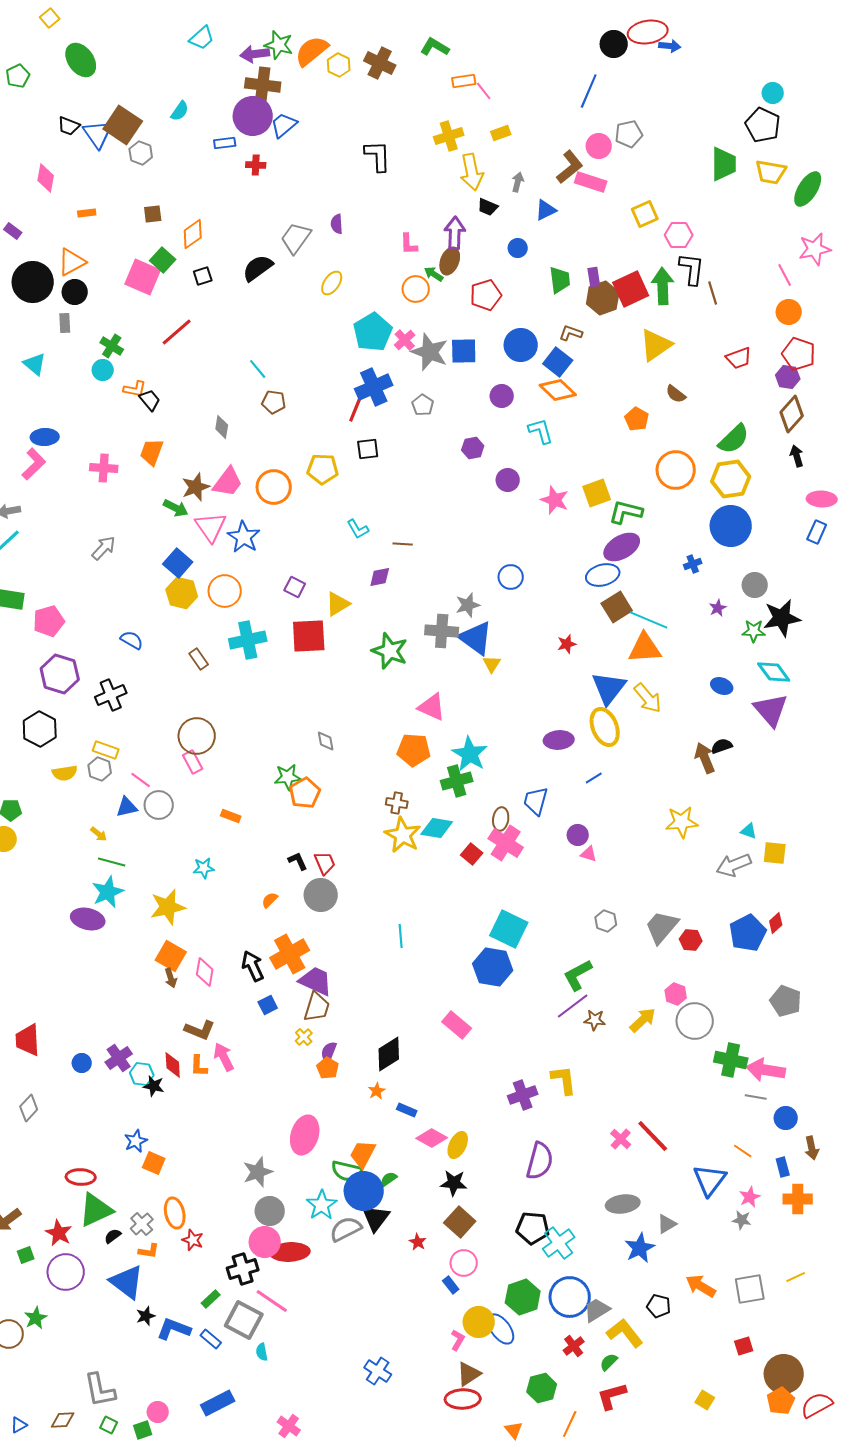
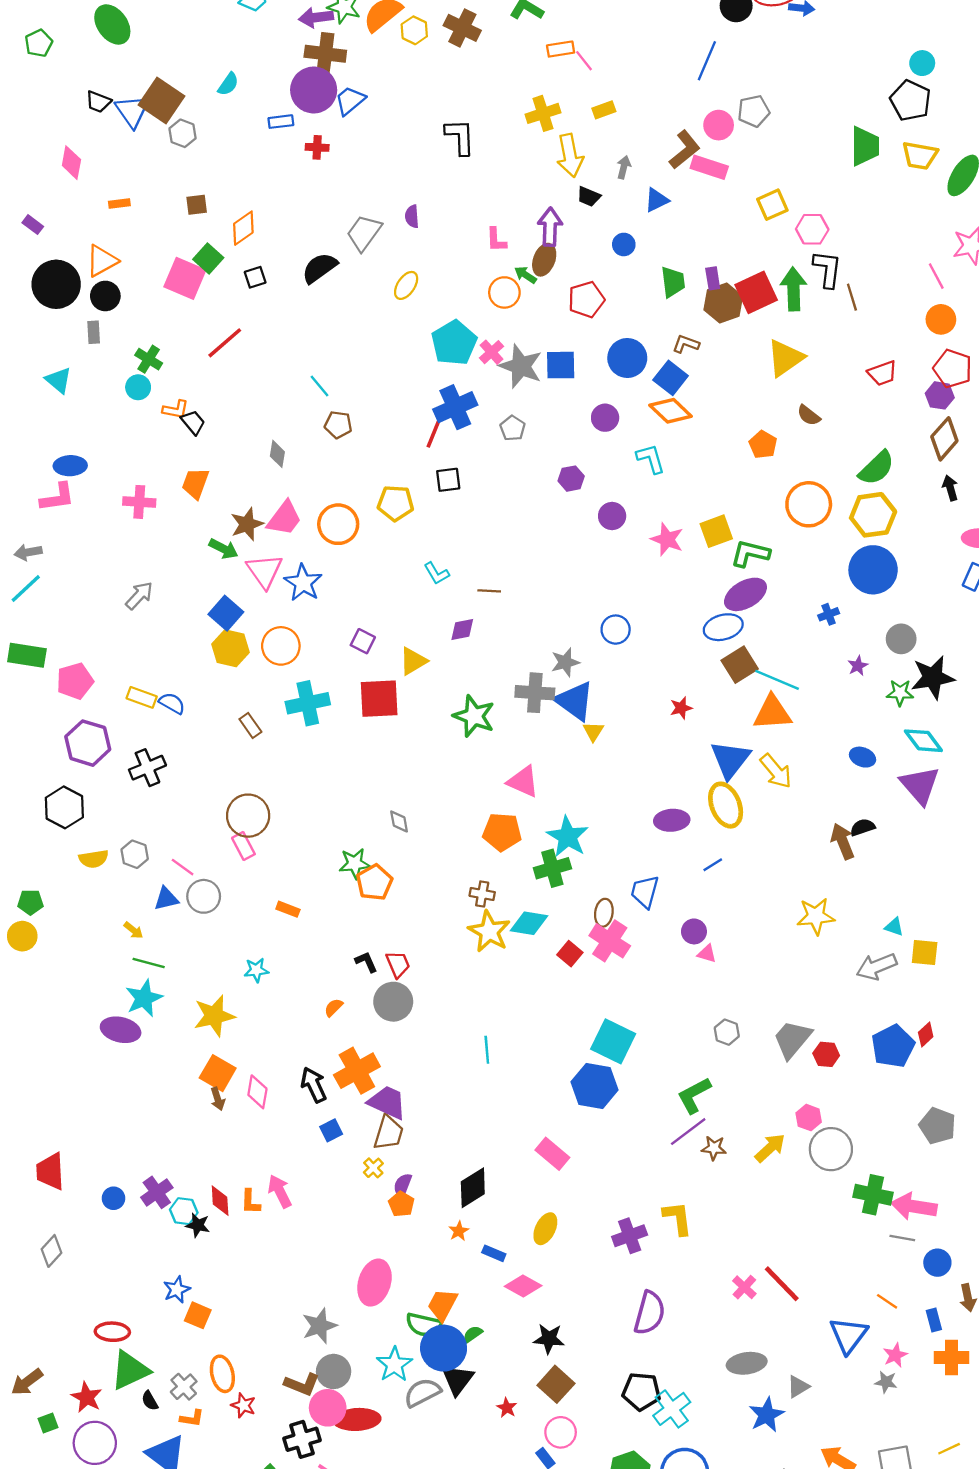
pink L-shape: (34, 464) -> (57, 497), turned 36
yellow rectangle: (106, 750) -> (142, 697), moved
brown L-shape: (200, 1030) -> (302, 1384), moved
yellow ellipse: (458, 1145) -> (545, 1229), moved
black semicircle: (113, 1236) -> (150, 1401), turned -84

